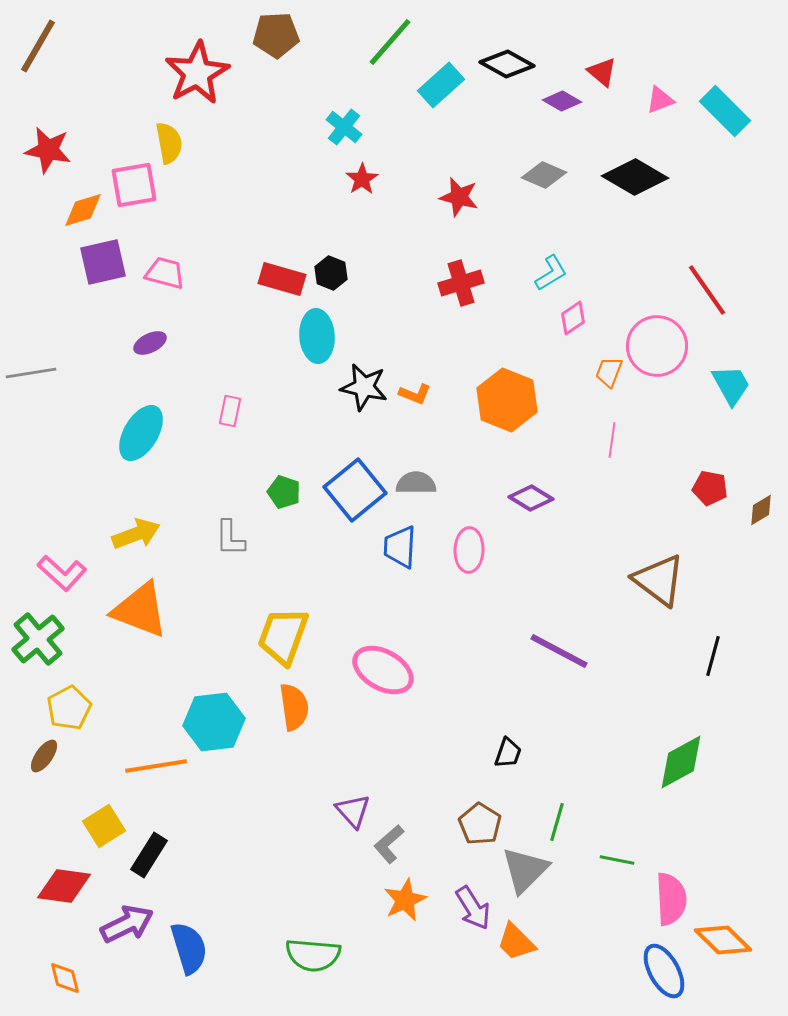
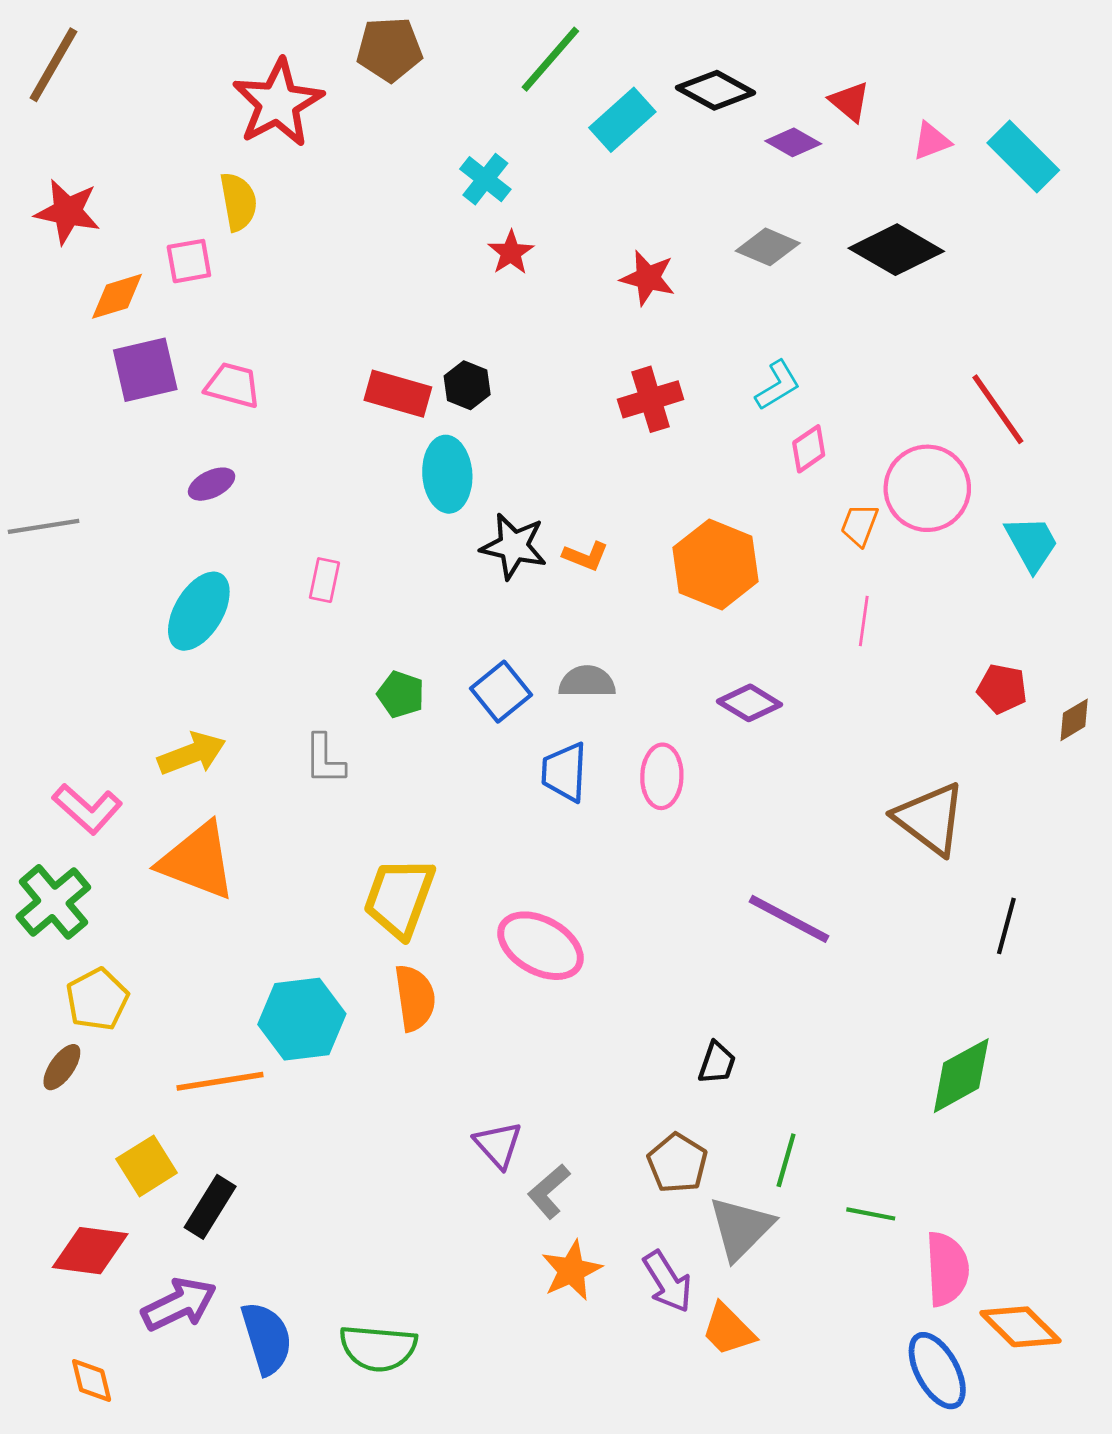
pink square: (134, 185) -> (189, 261), size x0.7
blue square: (355, 490) -> (501, 692), size x0.7
green semicircle: (313, 955) -> (378, 1348), moved

